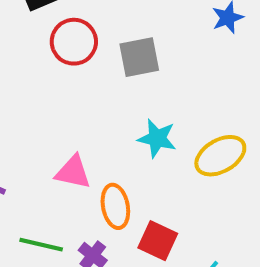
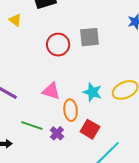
red circle: (74, 42) -> (58, 45), moved
cyan star: (157, 138) -> (92, 92), moved

